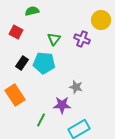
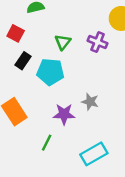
black rectangle: (22, 63) -> (23, 61), moved
purple star: (62, 105) -> (64, 114), moved

